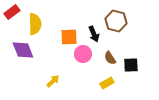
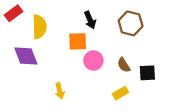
black arrow: (94, 34) -> (90, 20), moved
yellow arrow: (53, 81) -> (60, 91), turned 120

